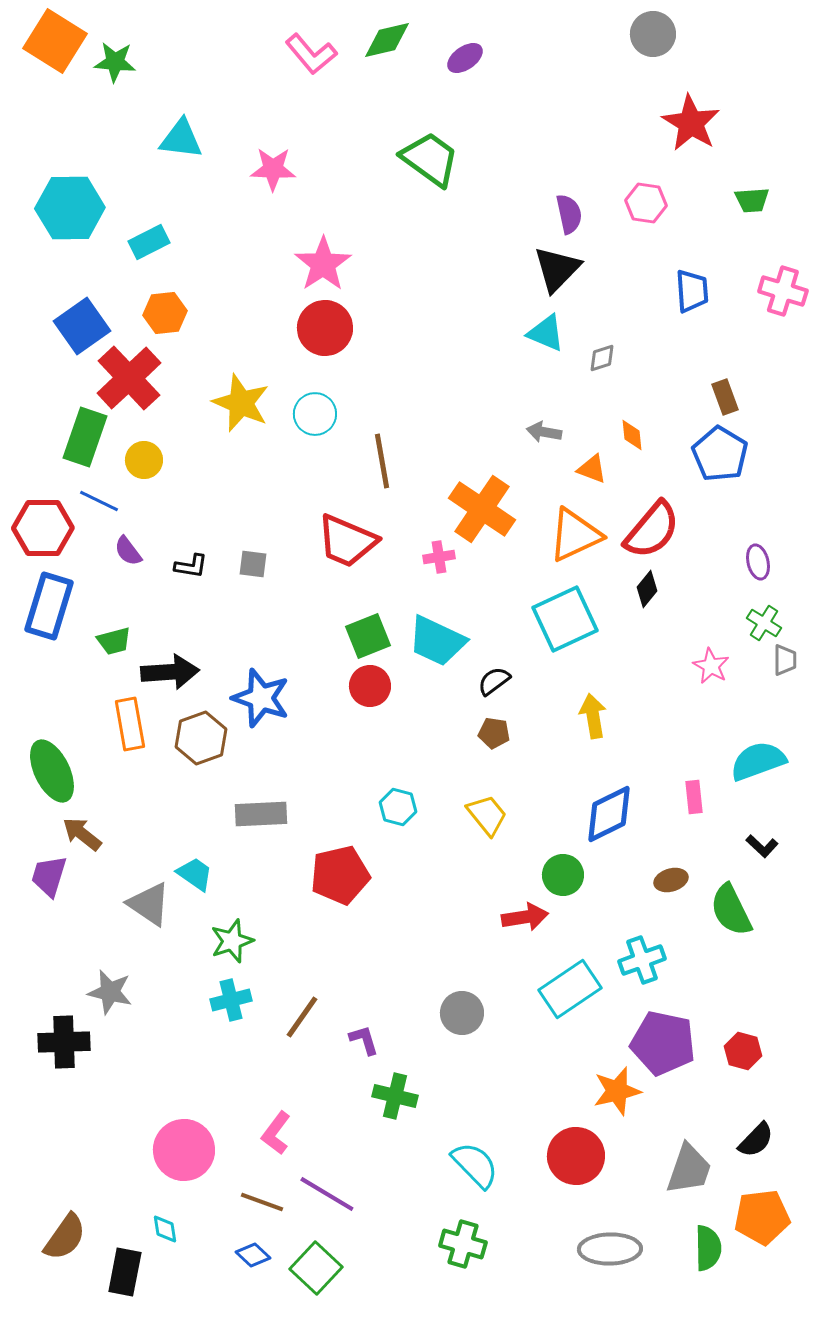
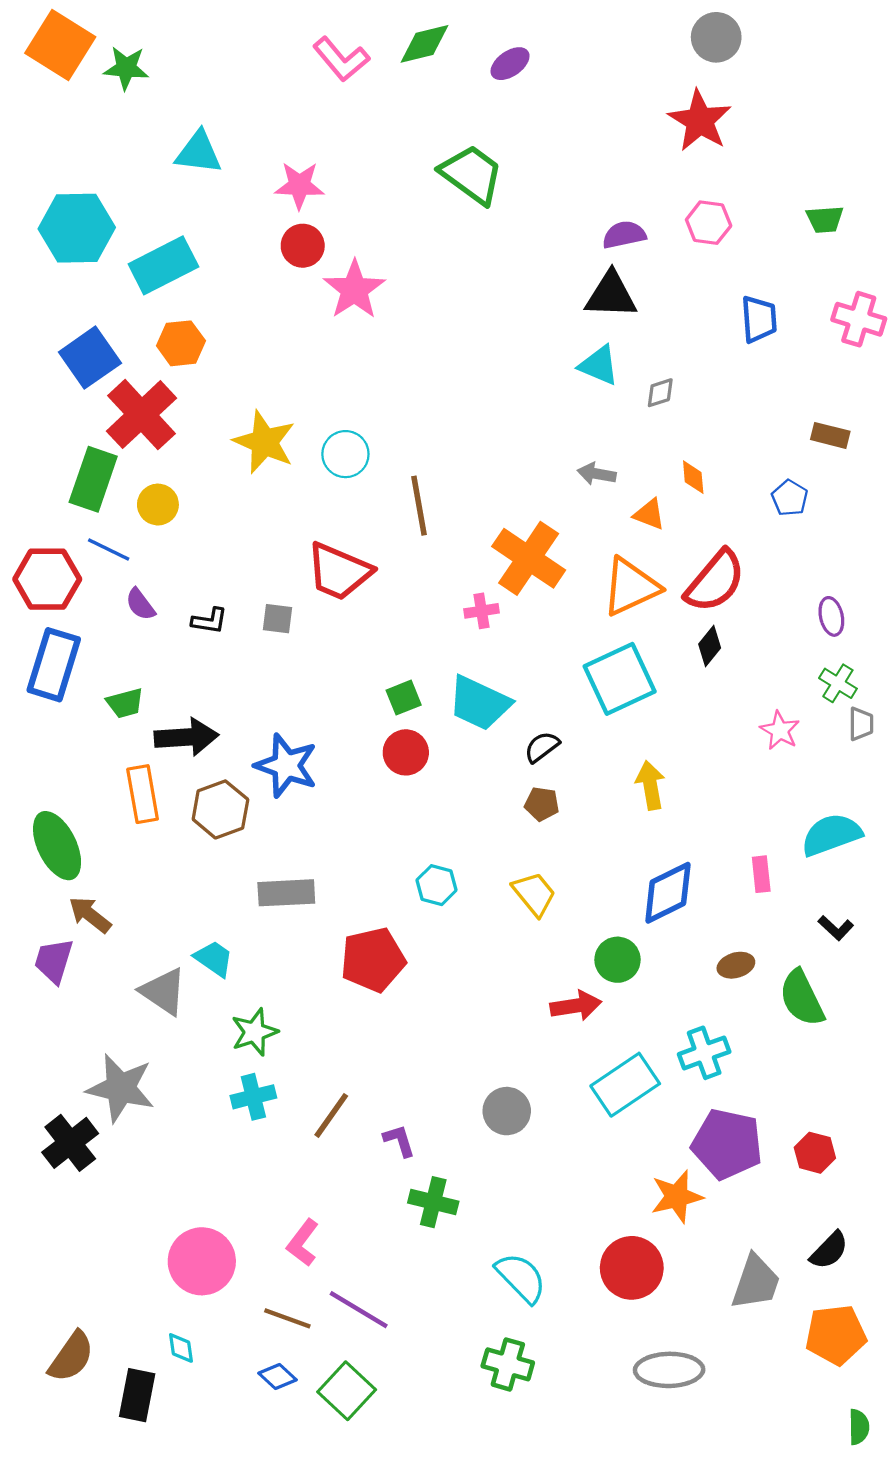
red star: (691, 123) -> (700, 121), moved
purple semicircle: (569, 214) -> (624, 235), turned -90
cyan rectangle: (149, 242) -> (163, 265), size x1.5
black triangle: (557, 269) -> (611, 295), turned 48
red circle: (325, 328) -> (303, 246), moved, size x0.7
brown rectangle: (725, 397) -> (830, 435), moved, turned -56
blue pentagon: (720, 454) -> (790, 498), size x0.6
red trapezoid: (347, 541) -> (339, 571), moved
green square: (368, 636) -> (404, 698), size x0.7
gray star: (110, 992) -> (121, 1088), size x1.4
black cross: (64, 1042) -> (70, 1143), turned -36
green semicircle: (708, 1248) -> (859, 1427), moved, size x0.7

